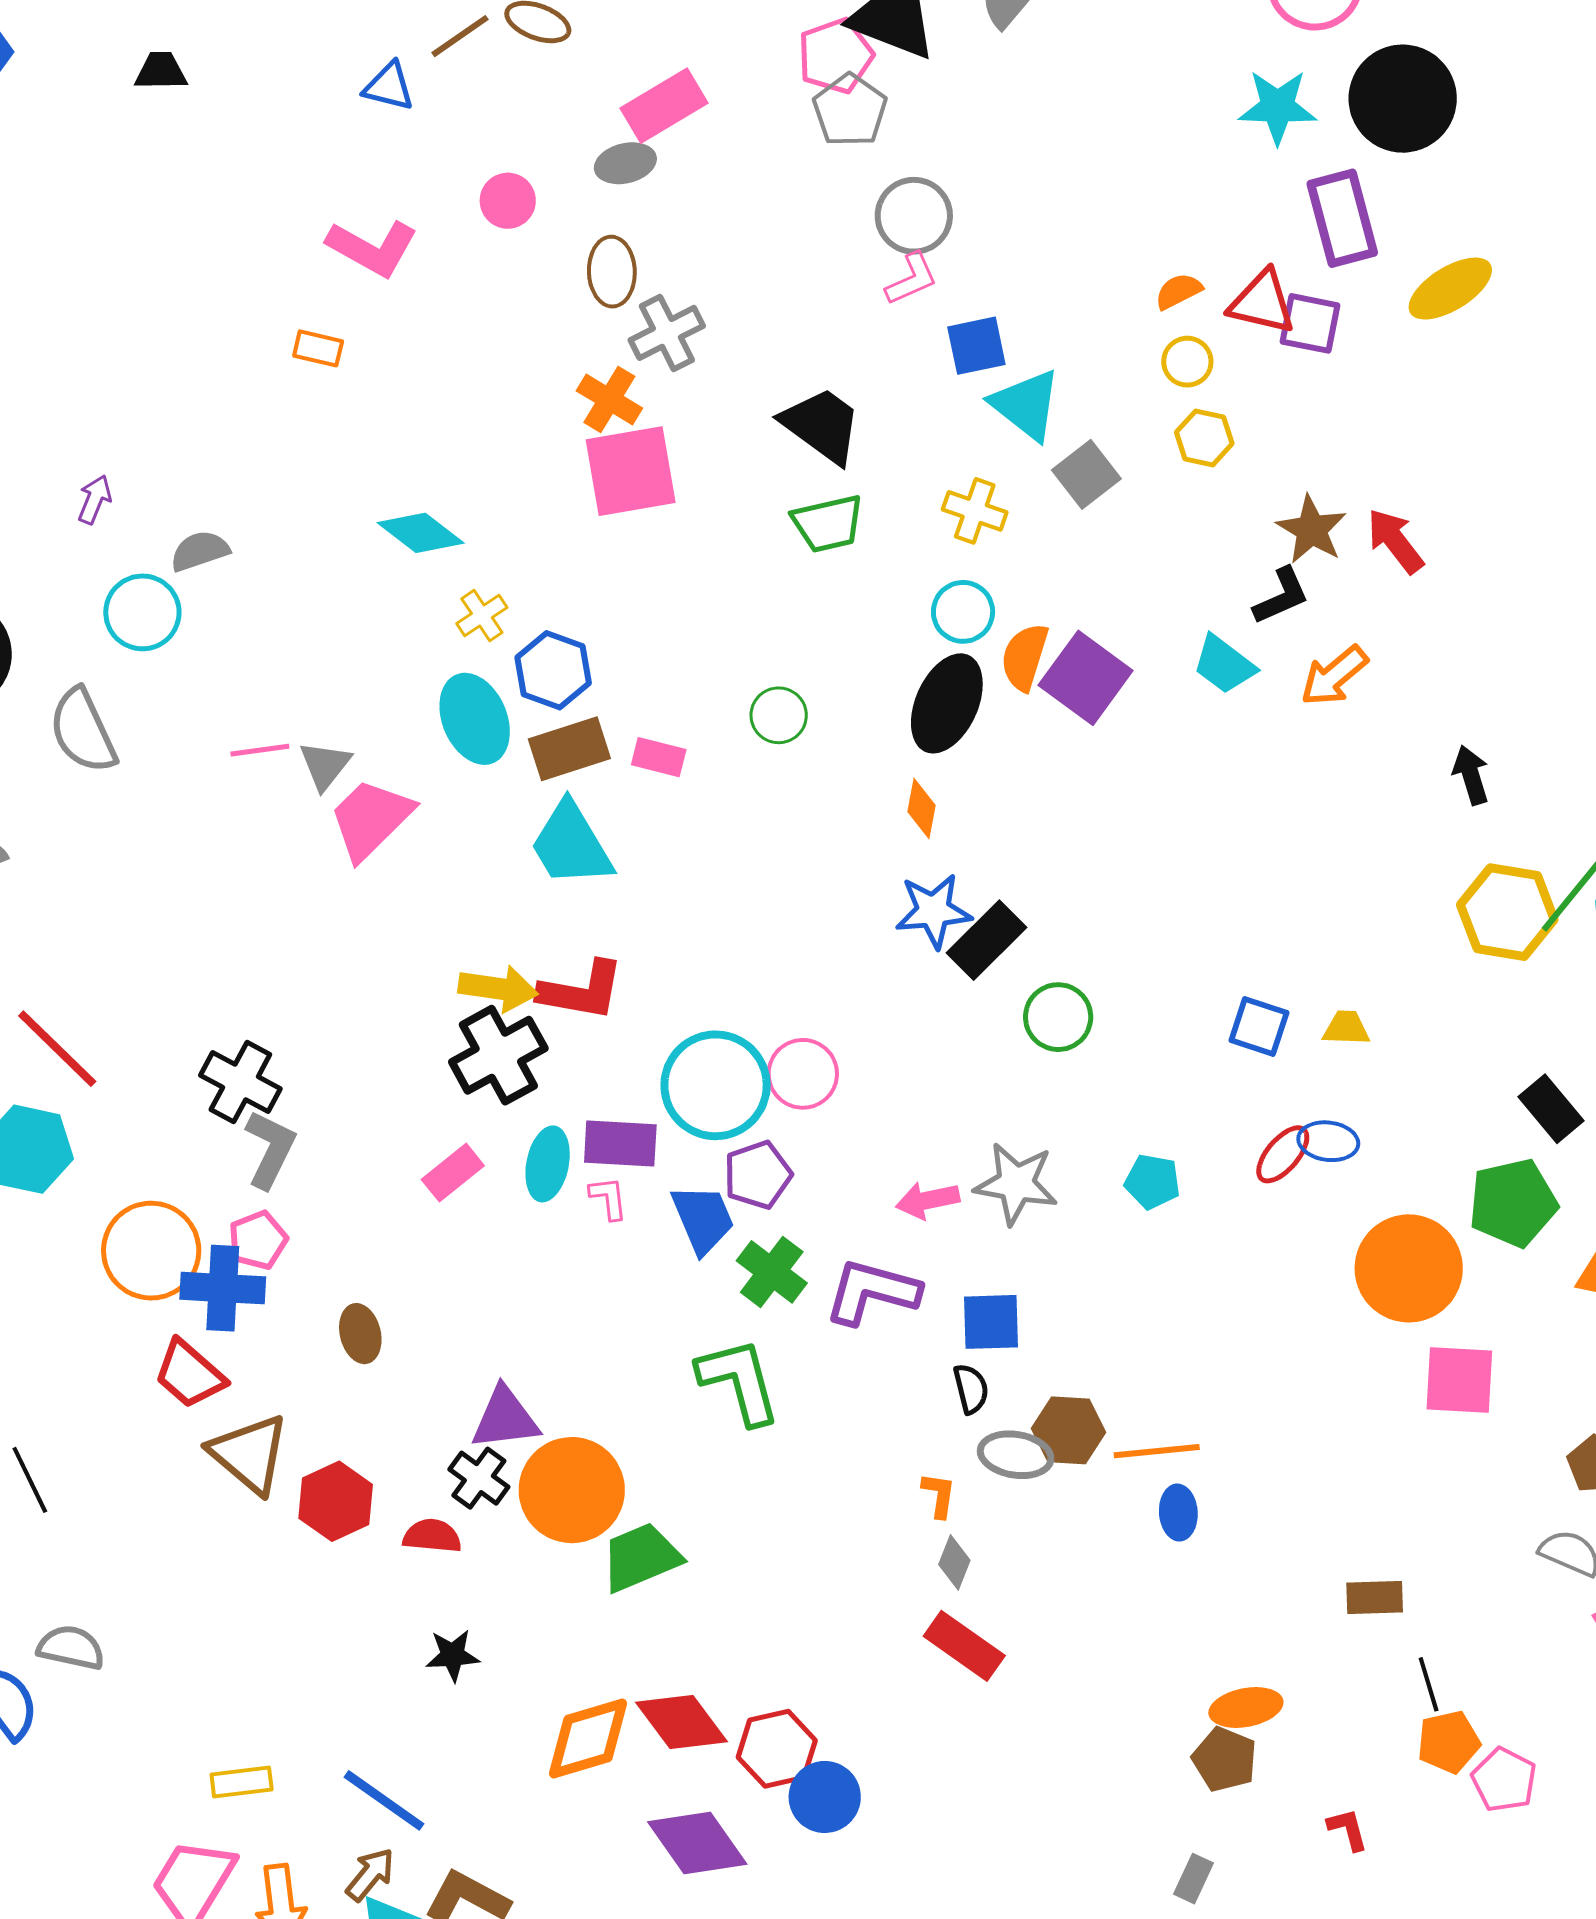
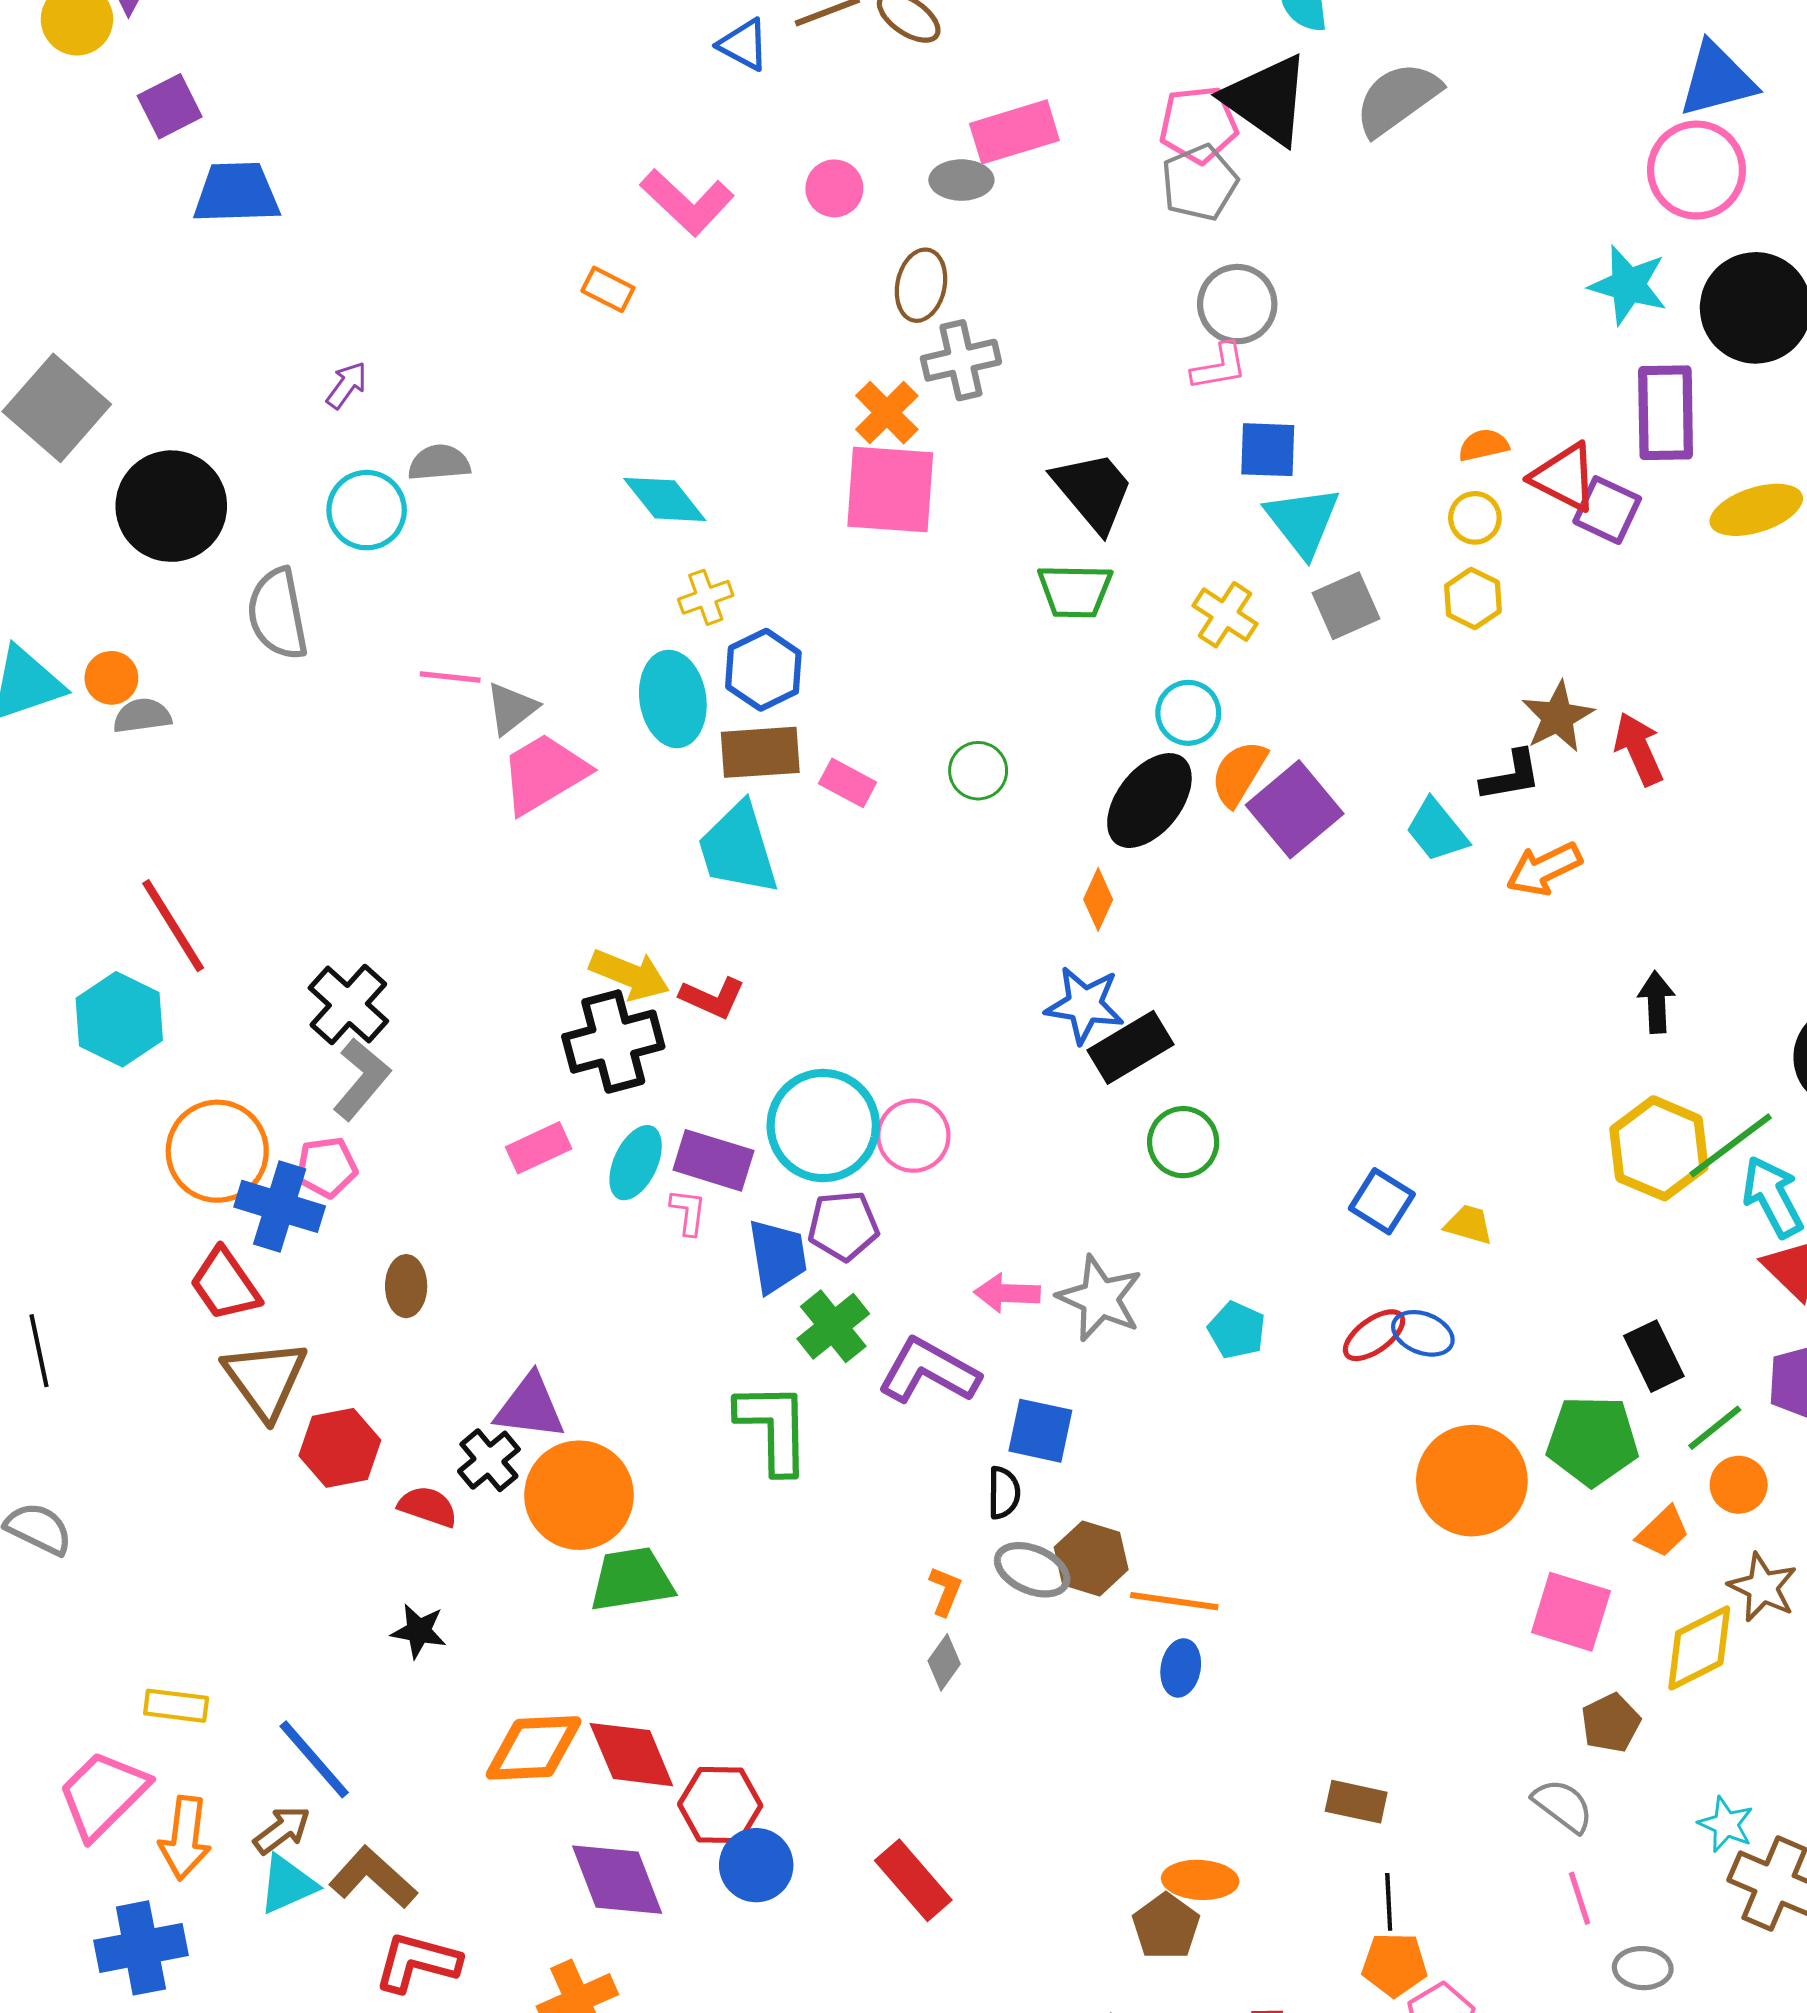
red L-shape: (581, 991) -> (712, 998), size x0.7
pink square: (1459, 1380) -> (1571, 1612), moved
red rectangle: (964, 1646) -> (913, 1880), moved

